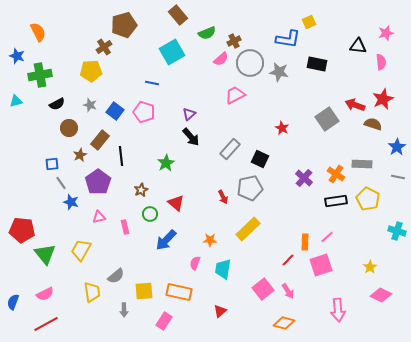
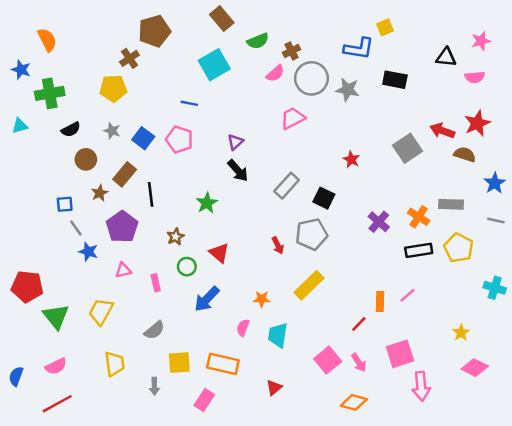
pink semicircle: (381, 62) -> (475, 77), turned 91
pink square: (321, 265) -> (400, 354), moved
gray semicircle: (116, 276) -> (154, 330), moved

